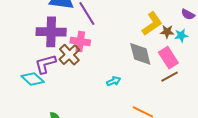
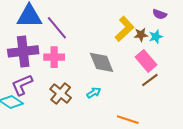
gray diamond: (140, 54) -> (102, 62), moved
brown cross: (69, 55) -> (61, 93), moved

